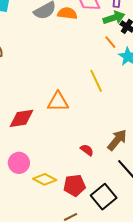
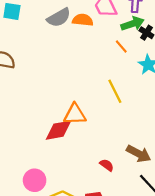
orange line: (110, 42) -> (121, 46), moved
red diamond: (22, 118) -> (59, 130), moved
brown arrow: (117, 140) -> (139, 154), turned 80

